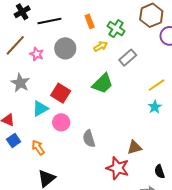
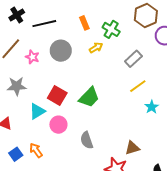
gray rectangle: (128, 58) -> (133, 59), moved
gray star: (20, 83) -> (17, 86), turned -30
green trapezoid: (103, 84) -> (89, 97), moved
yellow line: (157, 85) -> (138, 86), moved
blue square: (14, 140) -> (16, 154), moved

